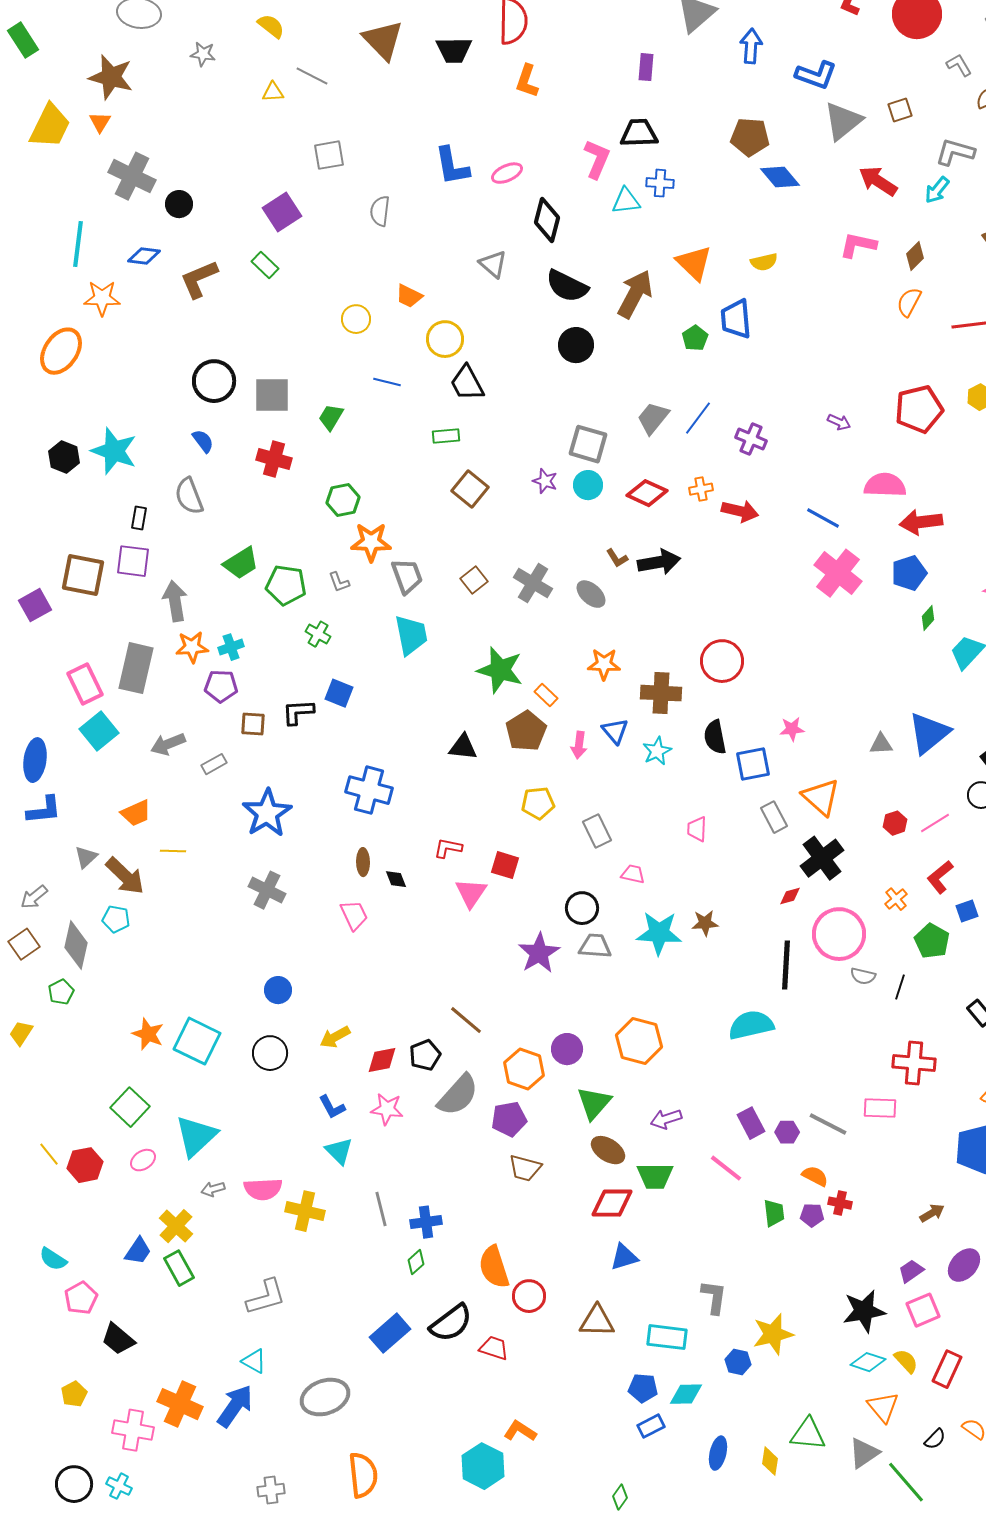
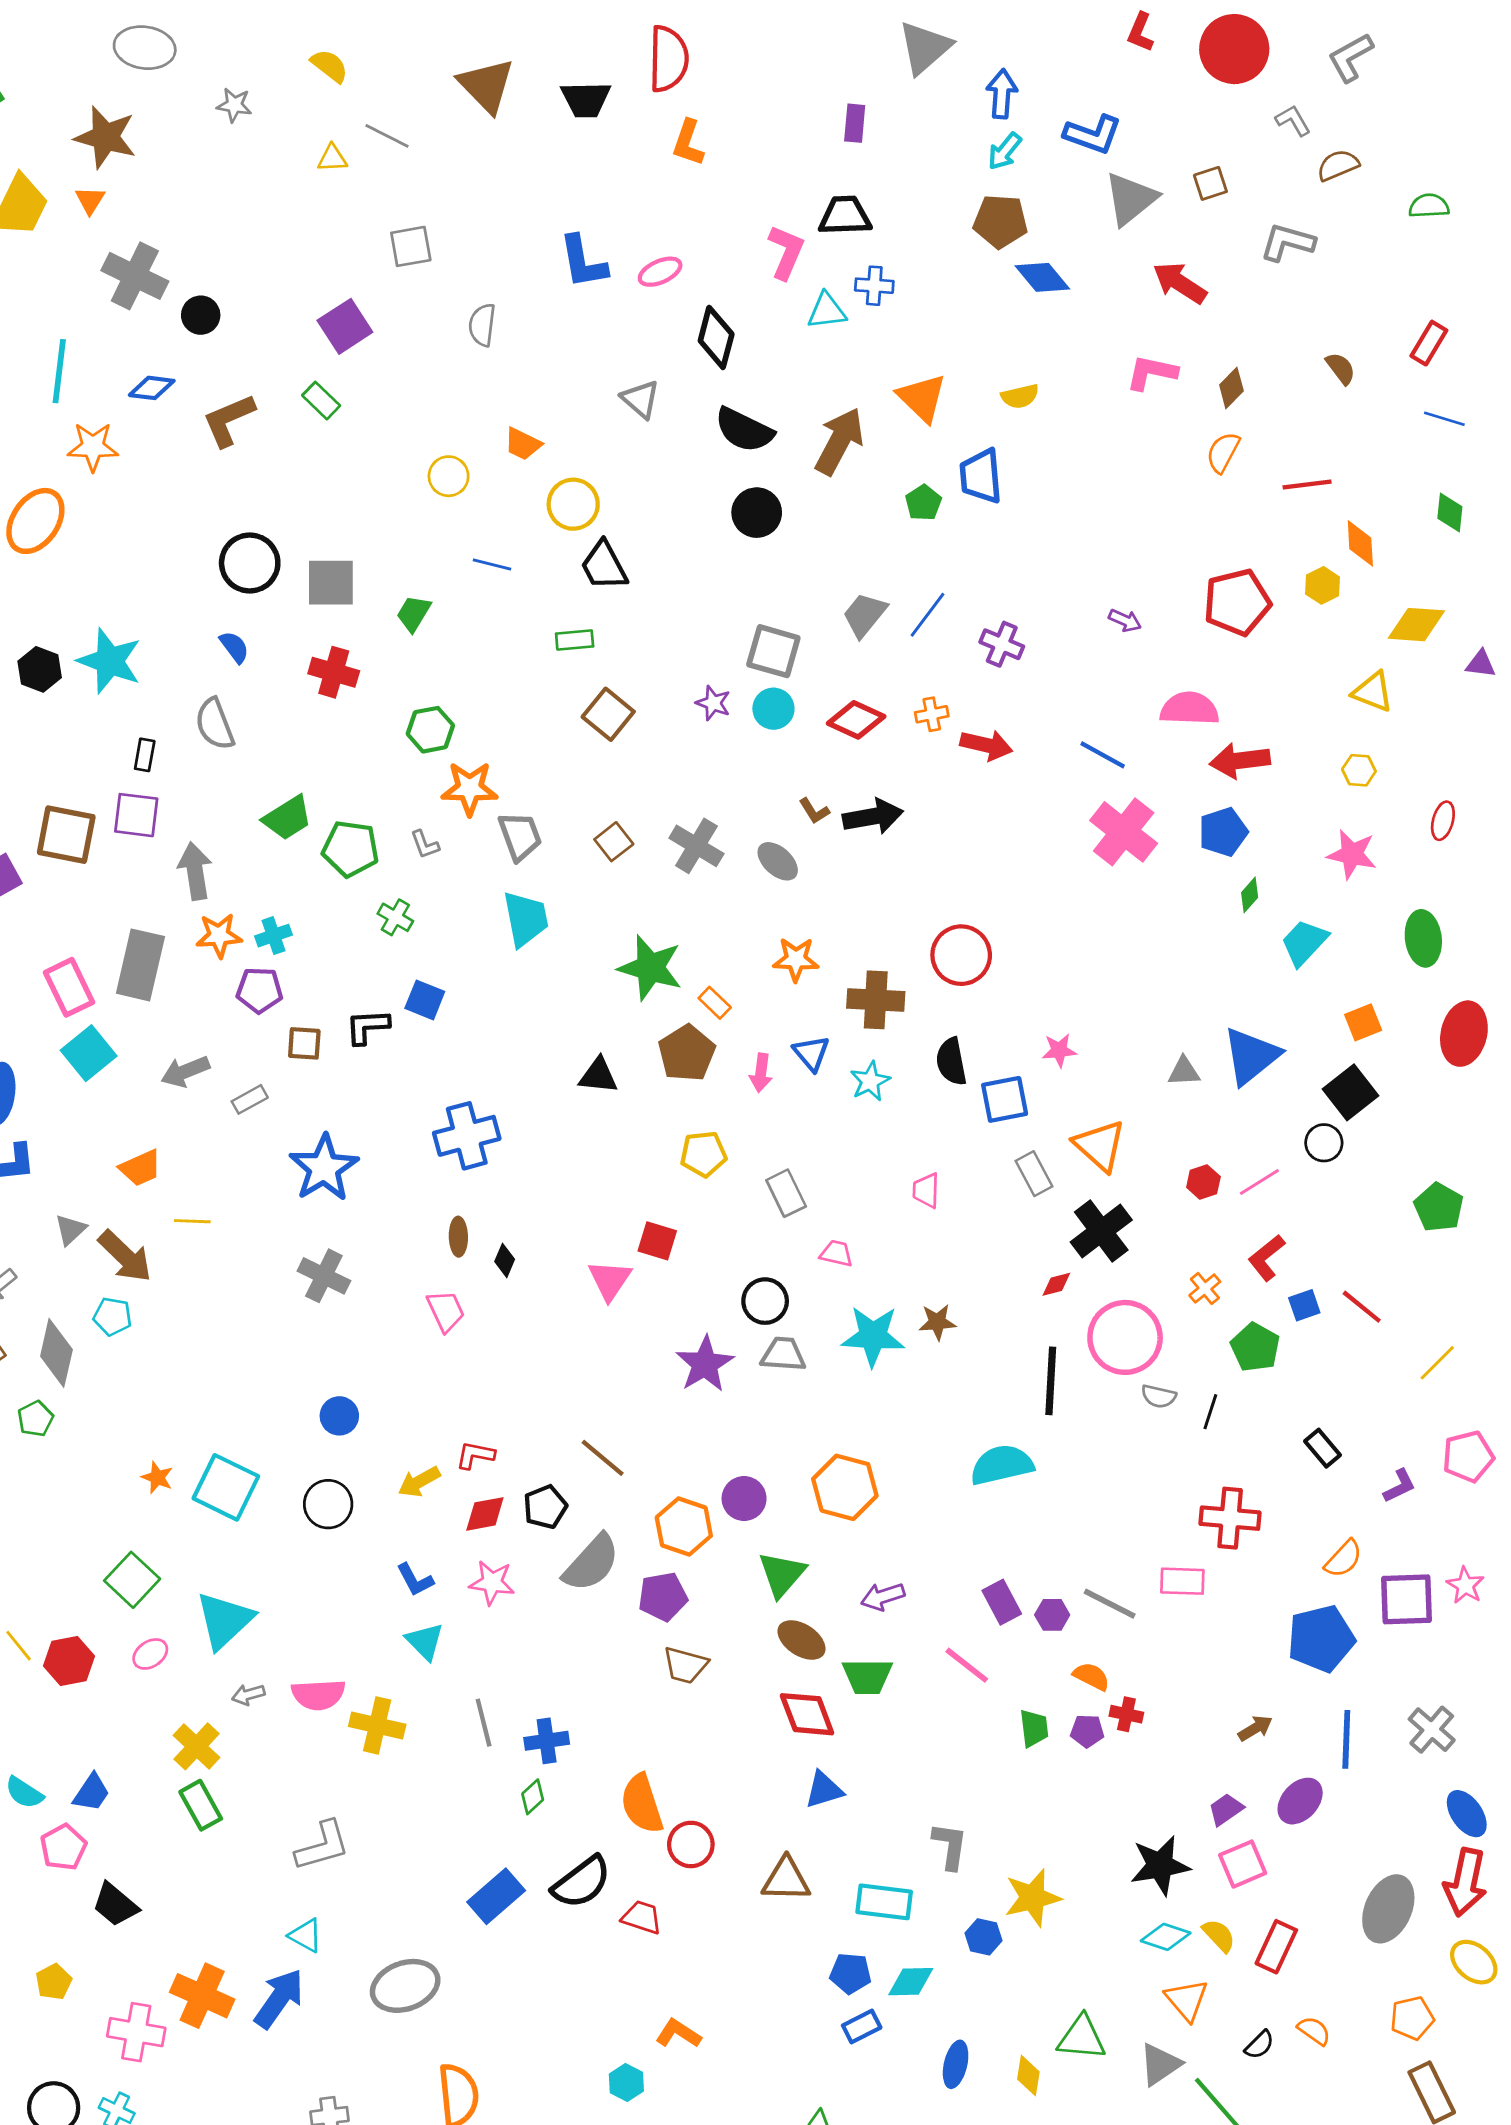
cyan arrow: (937, 190) -> (1005, 151), moved
blue cross: (369, 790) -> (467, 1136), turned -30
red L-shape: (448, 848) -> (475, 1455), moved
black diamond: (396, 879) -> (505, 1260), turned 45
orange star: (148, 1034) -> (157, 1478), size x0.7
red diamond: (612, 1203) -> (807, 1714), turned 69
blue trapezoid: (138, 1251) -> (91, 1793), moved
cyan hexagon: (483, 1466) -> (626, 2083), size x0.6

